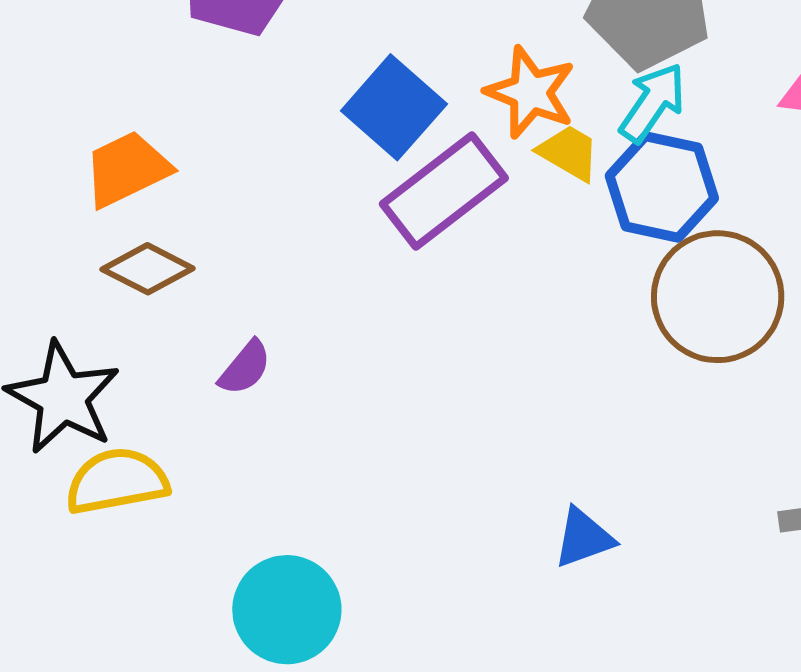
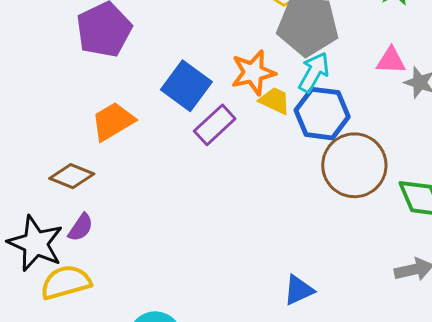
orange star: (530, 92) -> (253, 73), turned -30
orange trapezoid: (127, 169) -> (113, 121), moved
purple rectangle: (444, 191) -> (215, 125), size x0.7
purple semicircle: (245, 368) -> (81, 227), moved

